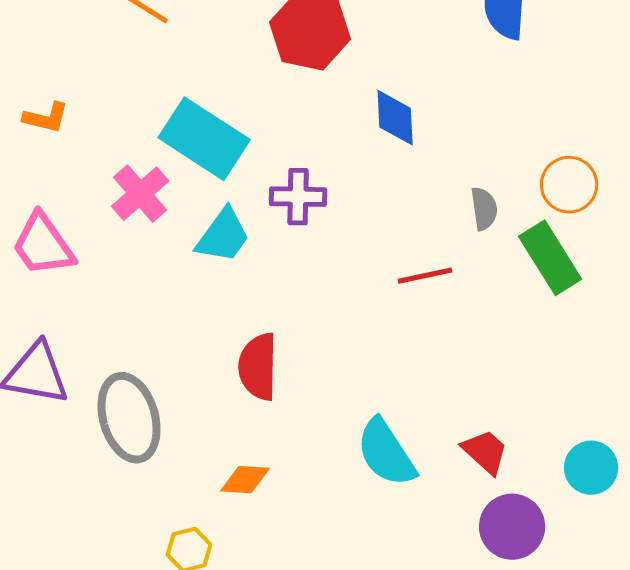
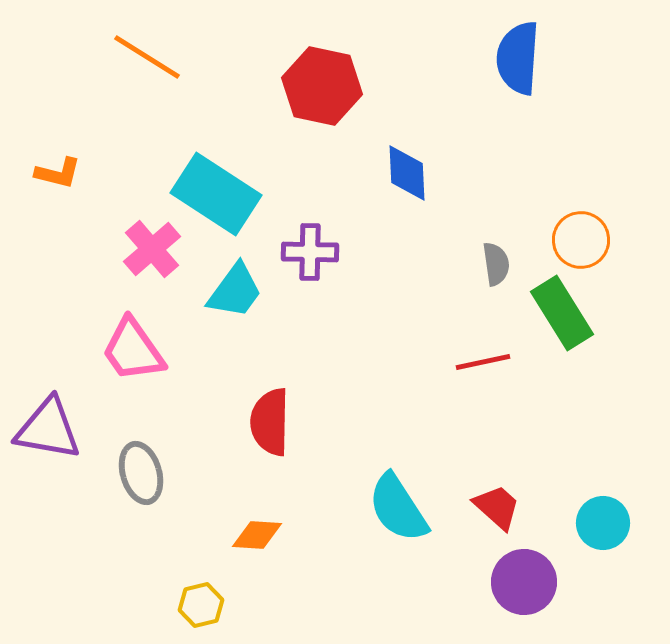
pink trapezoid: (43, 245) -> (133, 350), moved
red line: (425, 276) -> (483, 362), moved
gray ellipse: (129, 418) -> (141, 473), size x0.7

